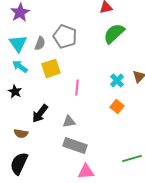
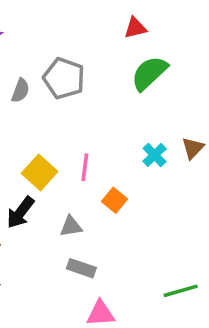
yellow square: (51, 68) -> (40, 172), moved, turned -30
orange square: (117, 106) -> (114, 200), moved
gray rectangle: (75, 145) -> (81, 268), size x0.7

